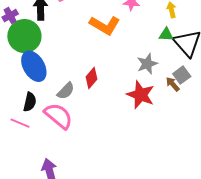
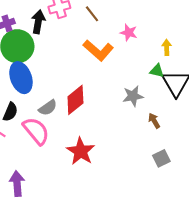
gray square: (182, 75) -> (161, 158), moved
red diamond: (91, 78) -> (75, 100), size x1.4
red star: (141, 95) -> (81, 151), moved

